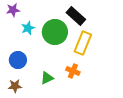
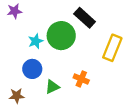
cyan star: (28, 28) -> (36, 41), moved
yellow rectangle: (83, 43) -> (112, 48), moved
blue circle: (18, 60) -> (32, 69), moved

